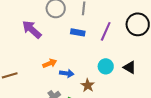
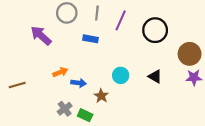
purple line: (106, 31) -> (121, 20), moved
black triangle: (130, 67) -> (155, 76), moved

